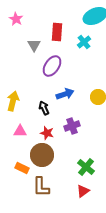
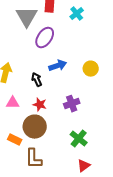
gray triangle: (34, 45) -> (27, 17), size x1.6
purple cross: (72, 126) -> (72, 104), moved
red triangle: (83, 191) -> (84, 166), moved

